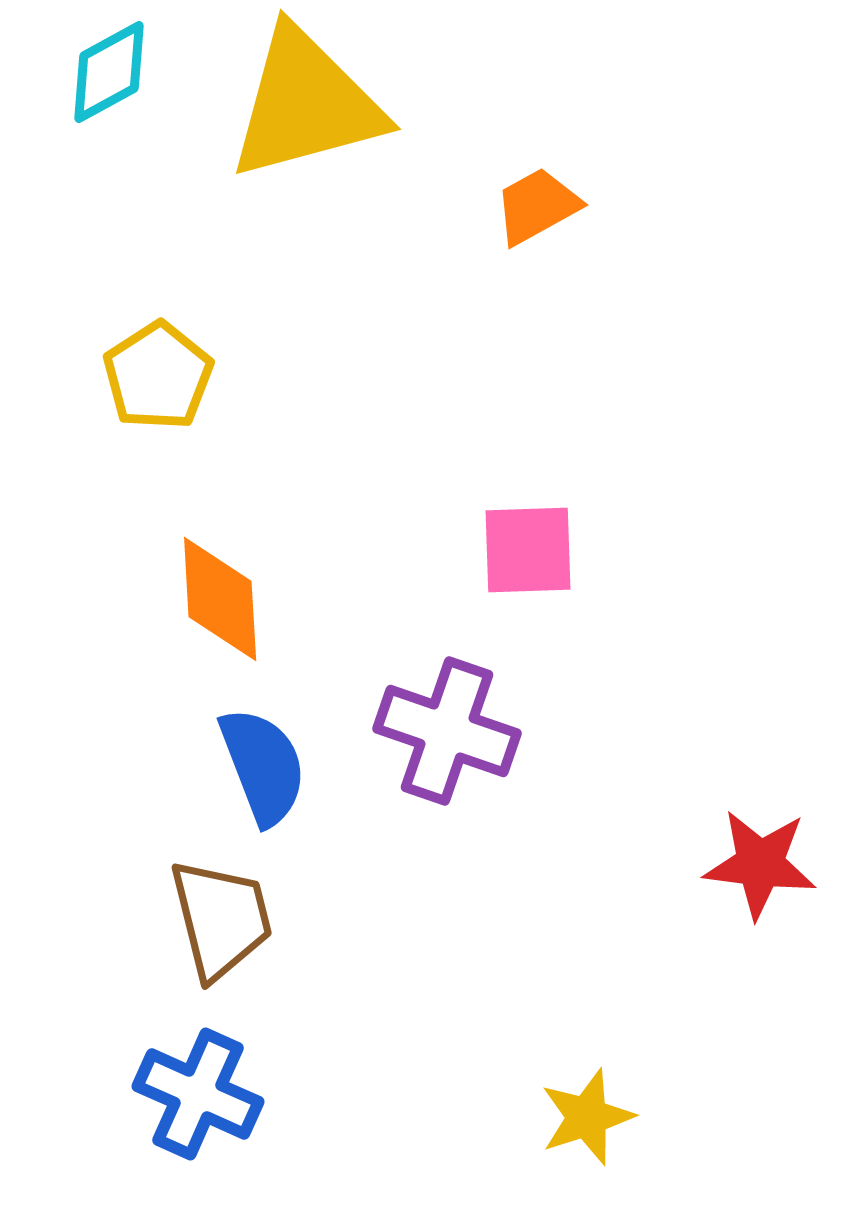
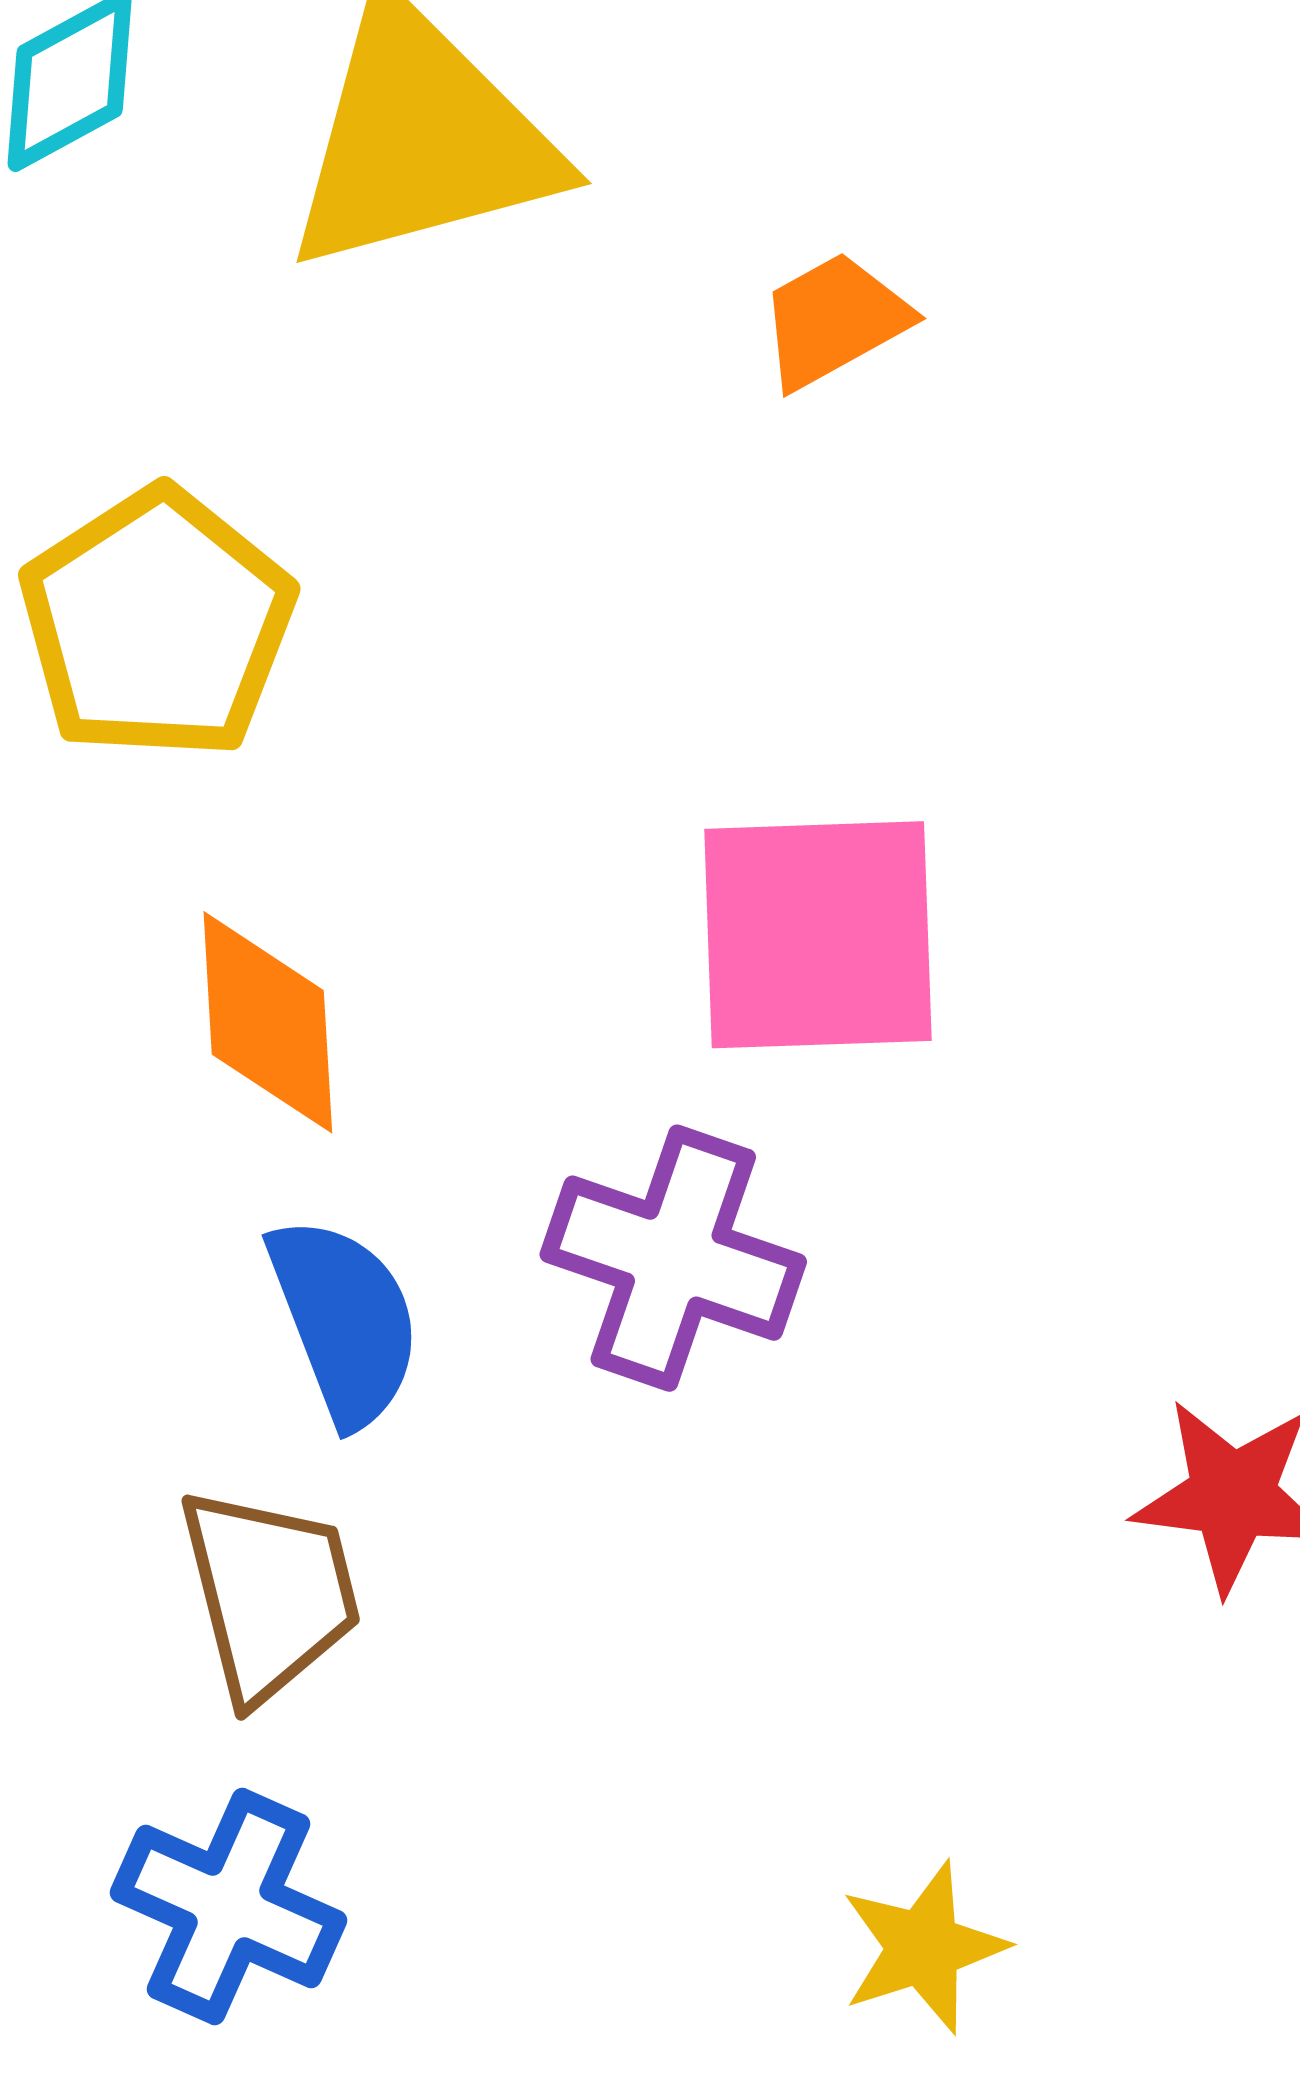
yellow pentagon: (158, 376) -> (157, 624), size x1.4
pink square: (528, 550) -> (818, 935), size x1.5

